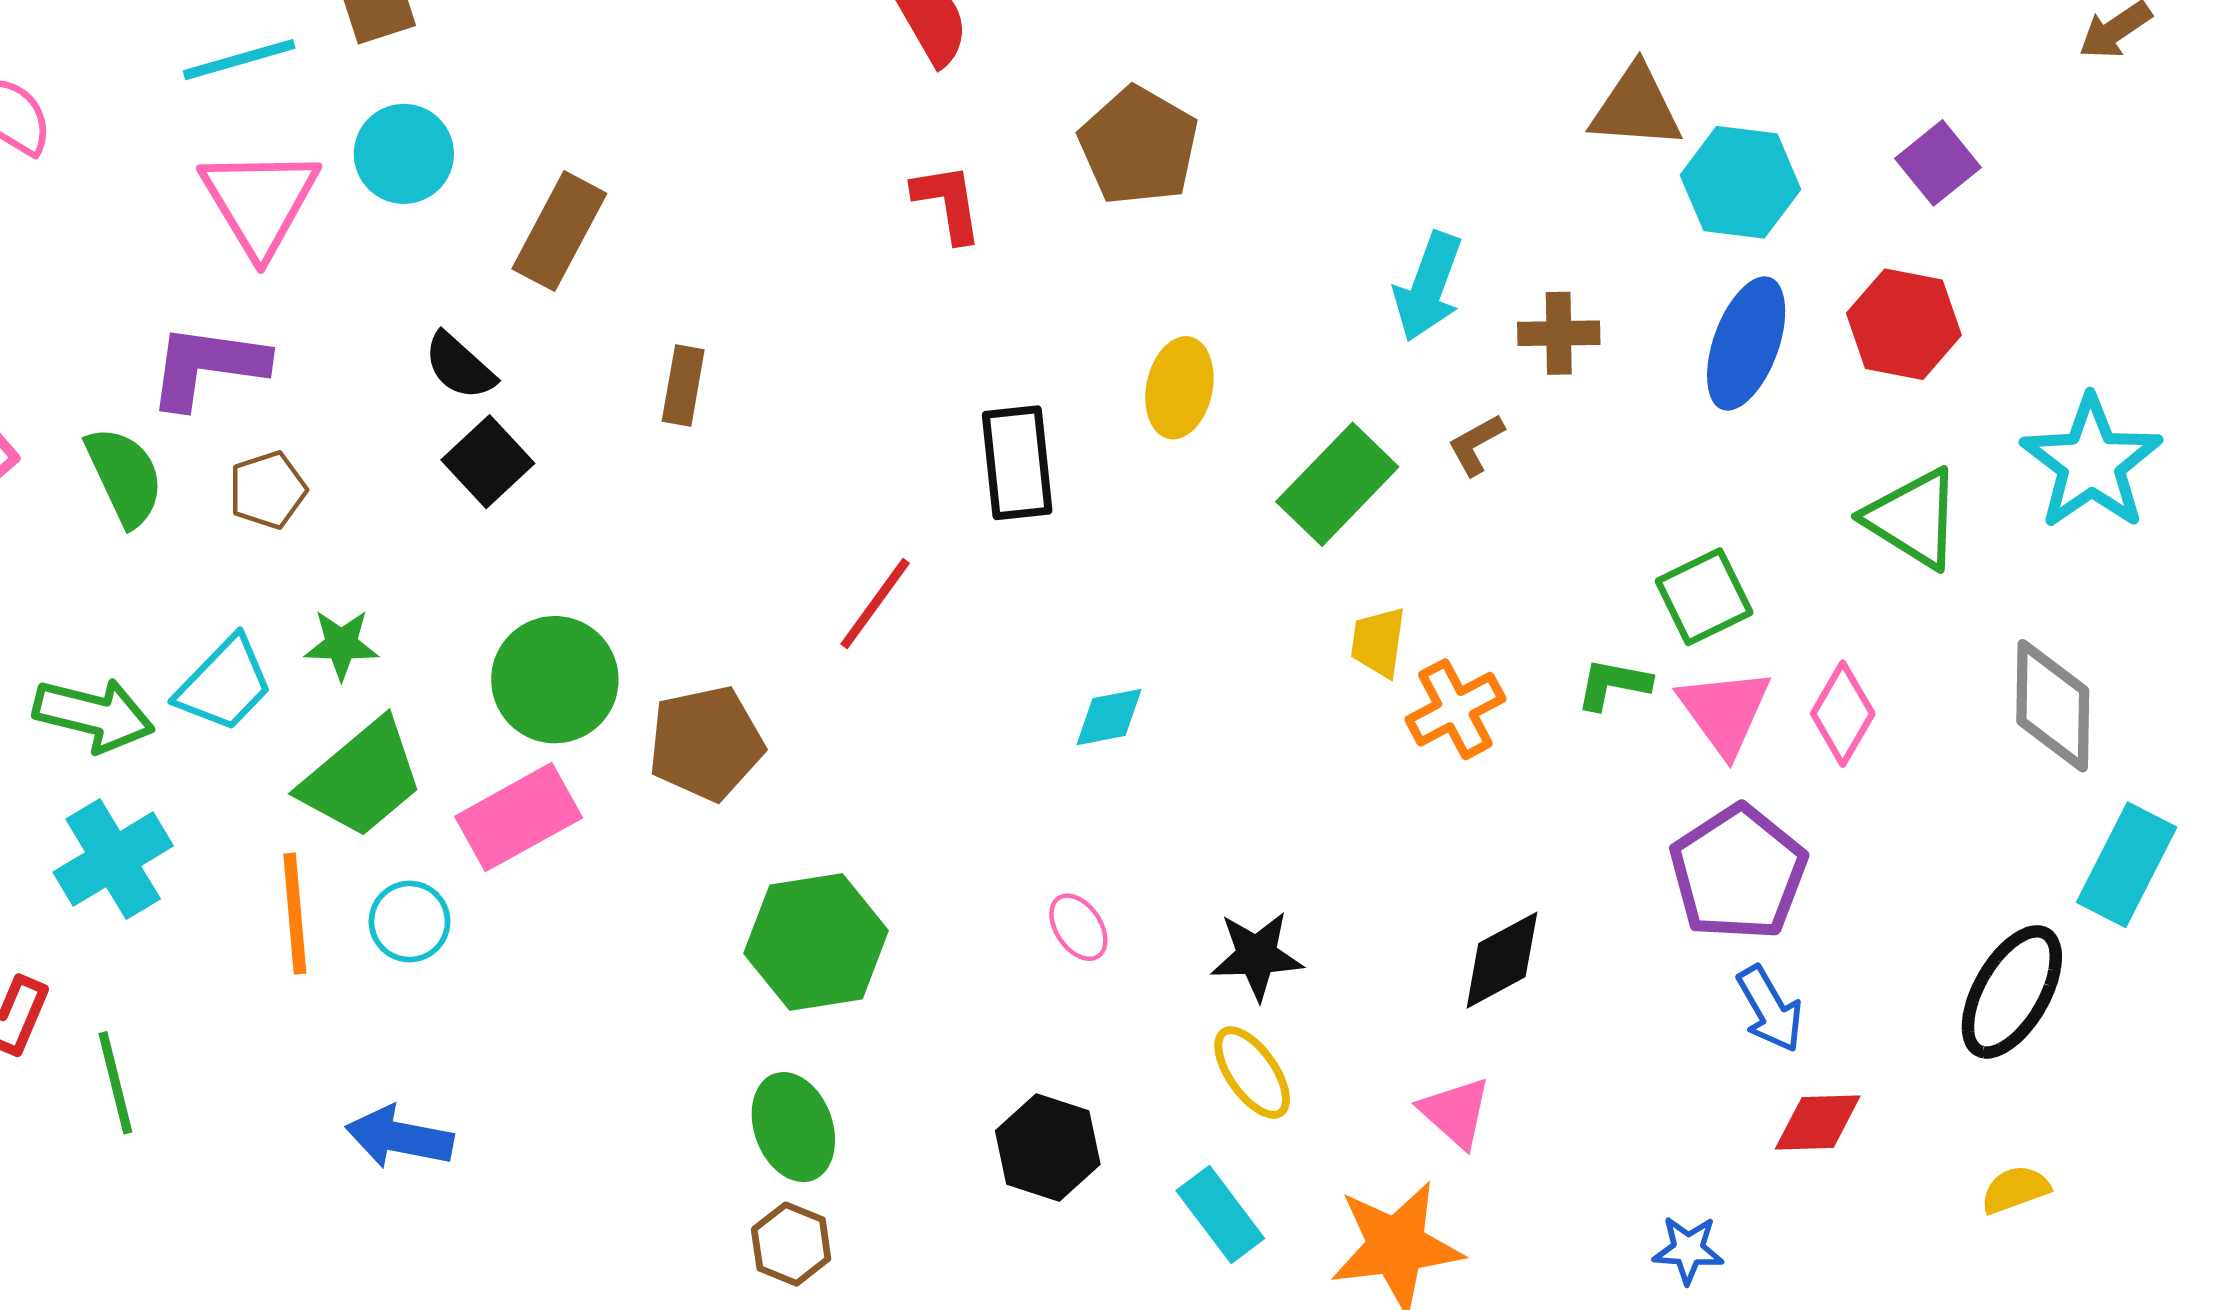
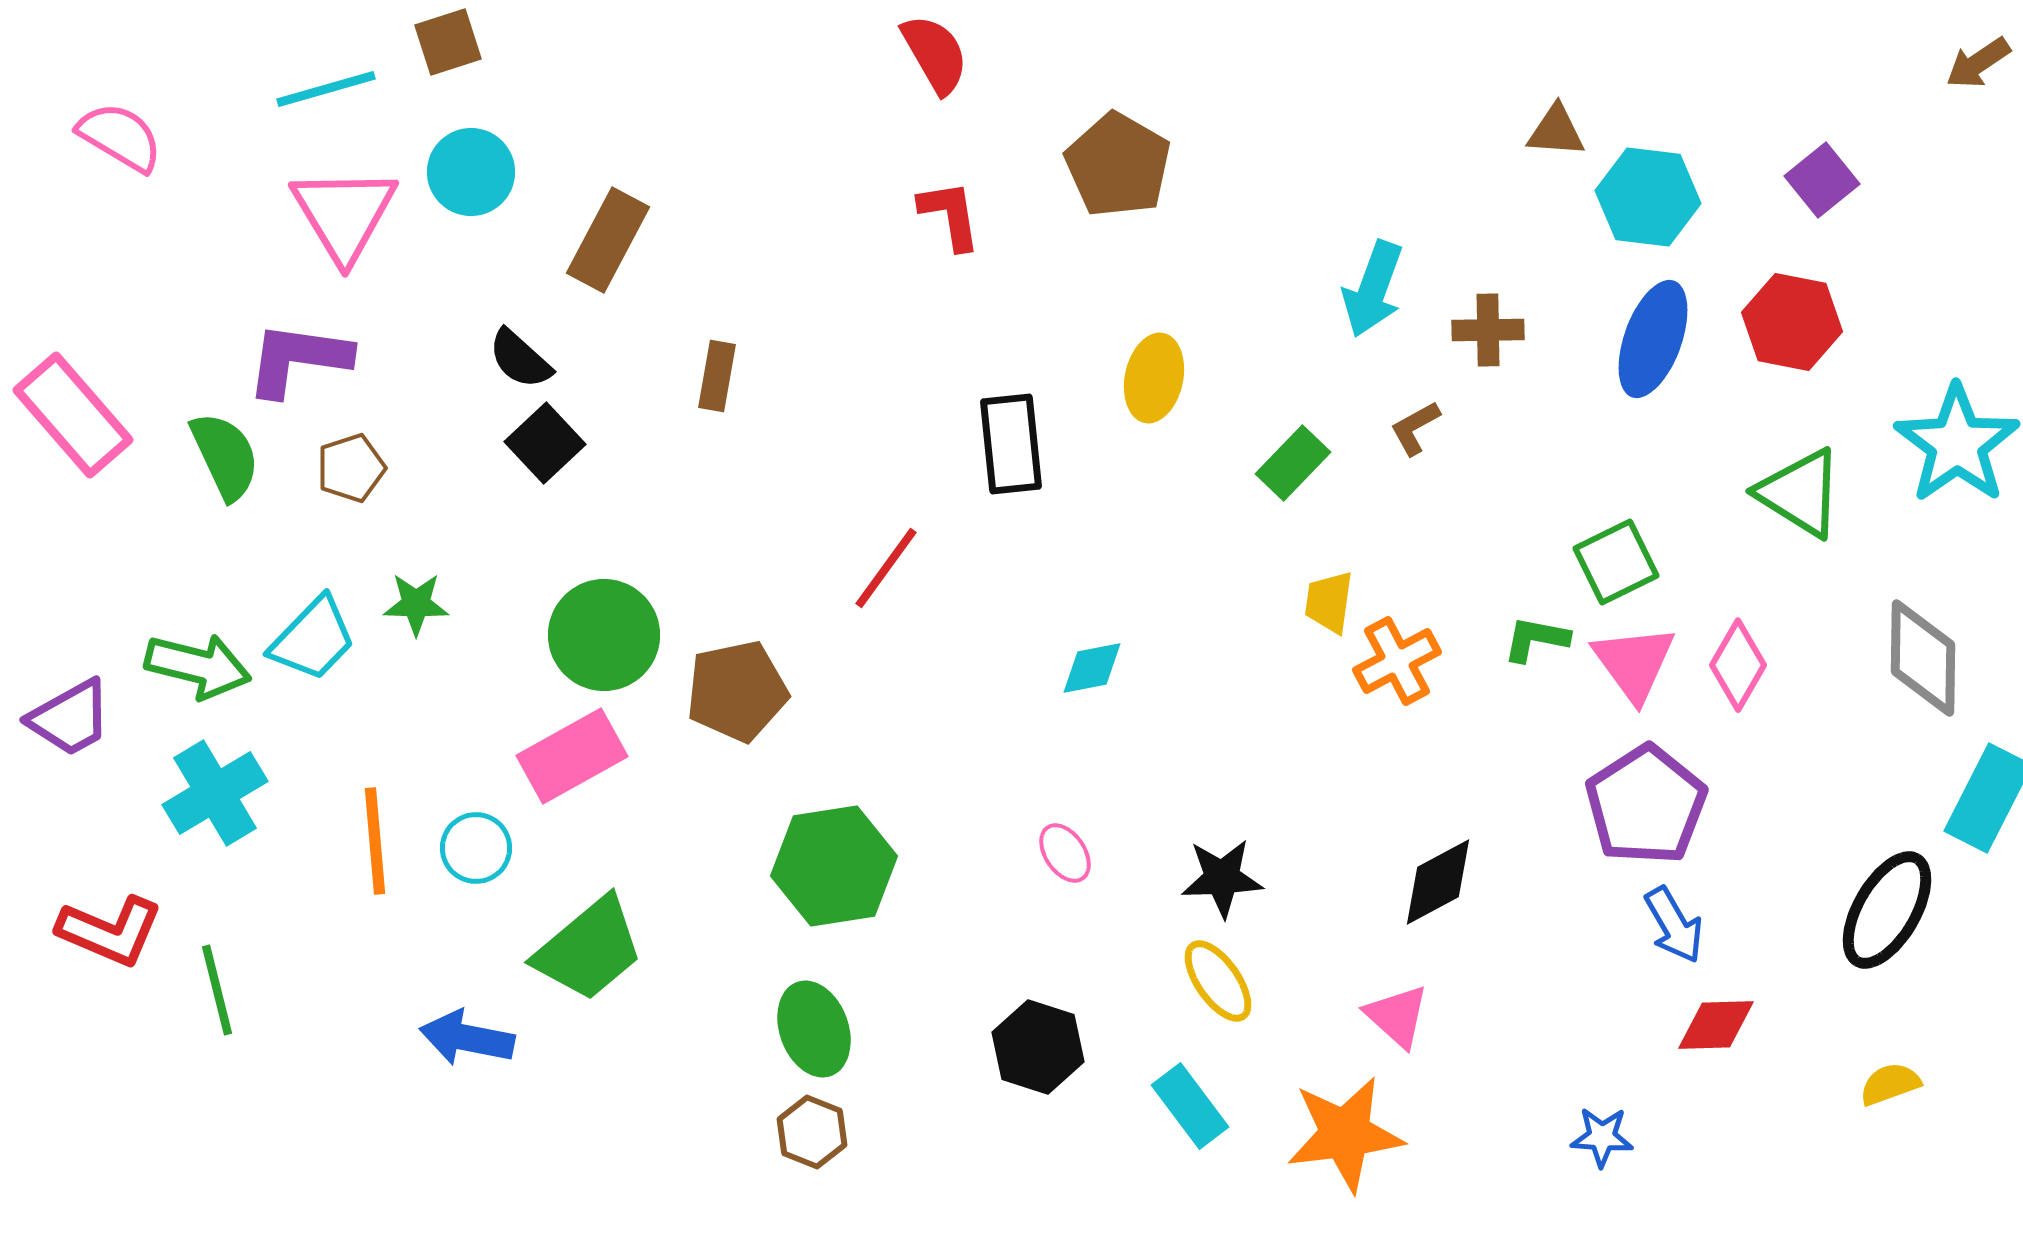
brown triangle: (1636, 107) -> (1556, 131), size x0.7
green rectangle: (1337, 484) -> (1293, 463), size x0.7
green trapezoid: (362, 778) -> (589, 949), moved

